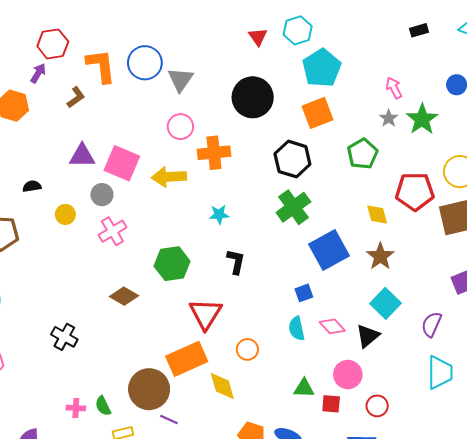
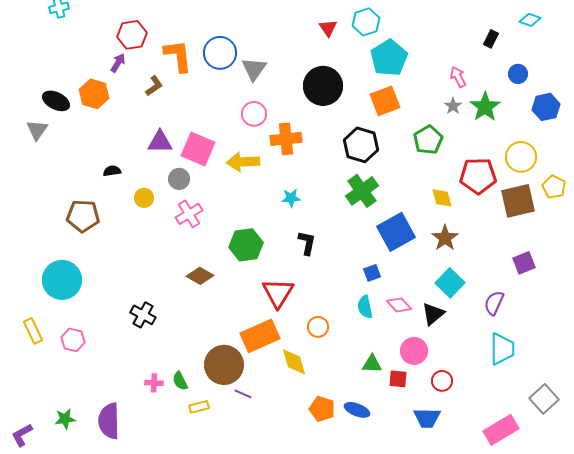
black rectangle: (419, 30) -> (491, 39), moved, turned -48

